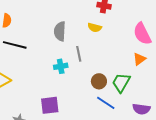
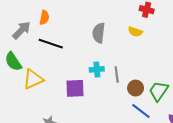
gray line: (79, 54) -> (117, 75), moved
purple square: (50, 105) -> (75, 88), moved

